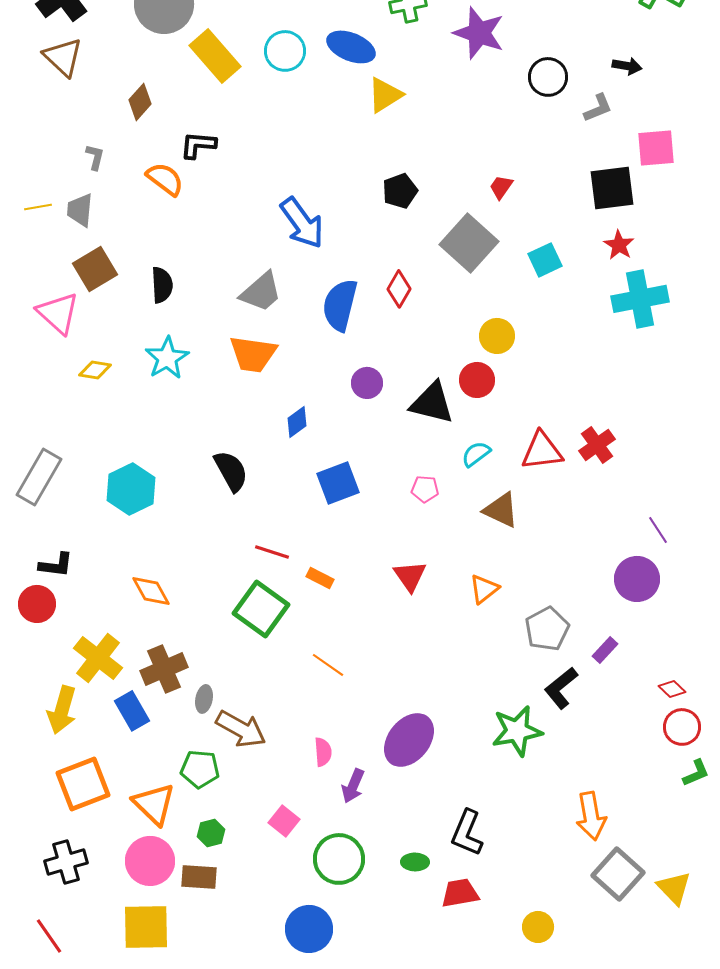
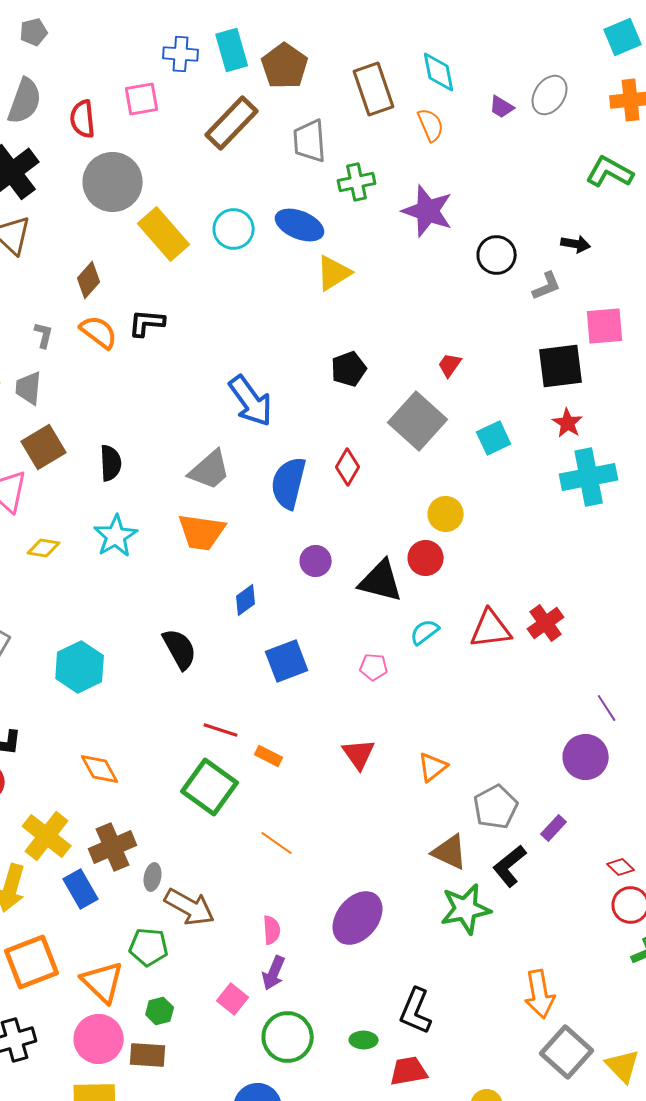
orange semicircle: (165, 179) -> (99, 332), moved
brown triangle: (501, 510) -> (450, 852), moved
purple arrow: (353, 786) -> (274, 973), moved

